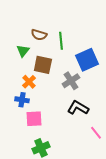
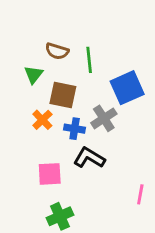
blue cross: (22, 100) -> (75, 129), moved
black L-shape: (78, 108) -> (89, 158), moved
pink line: (96, 133) -> (140, 194), turned 48

